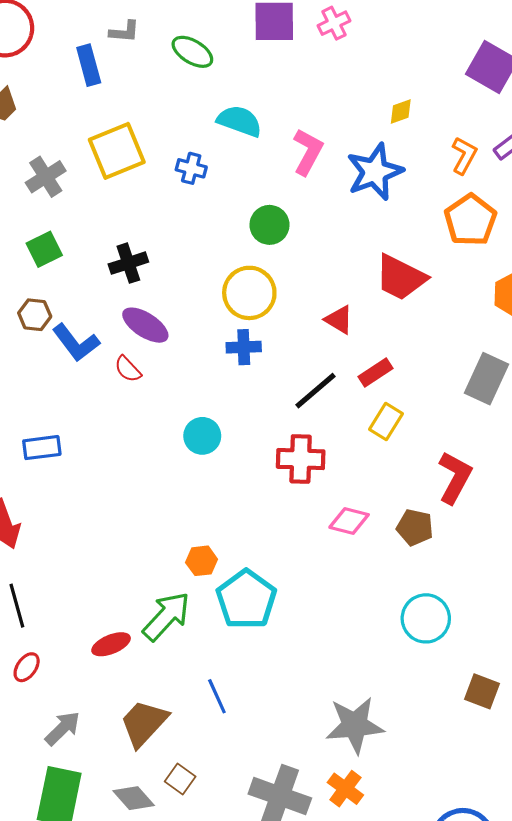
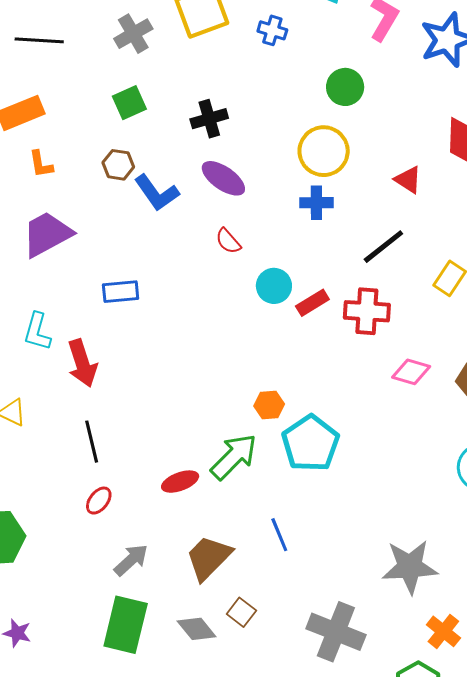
red semicircle: (128, 369) -> (228, 241), moved
red rectangle: (376, 373) -> (312, 303), moved
orange cross: (345, 789) -> (443, 631), moved

